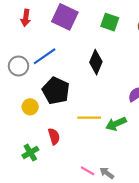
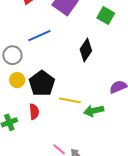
gray circle: (19, 66) -> (12, 55), moved
black pentagon: (56, 91) -> (42, 83), moved

